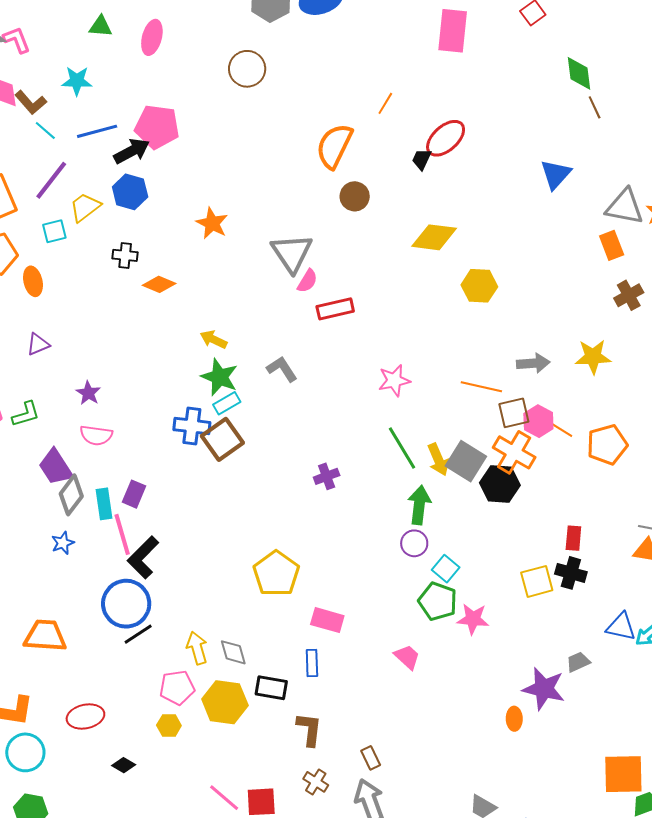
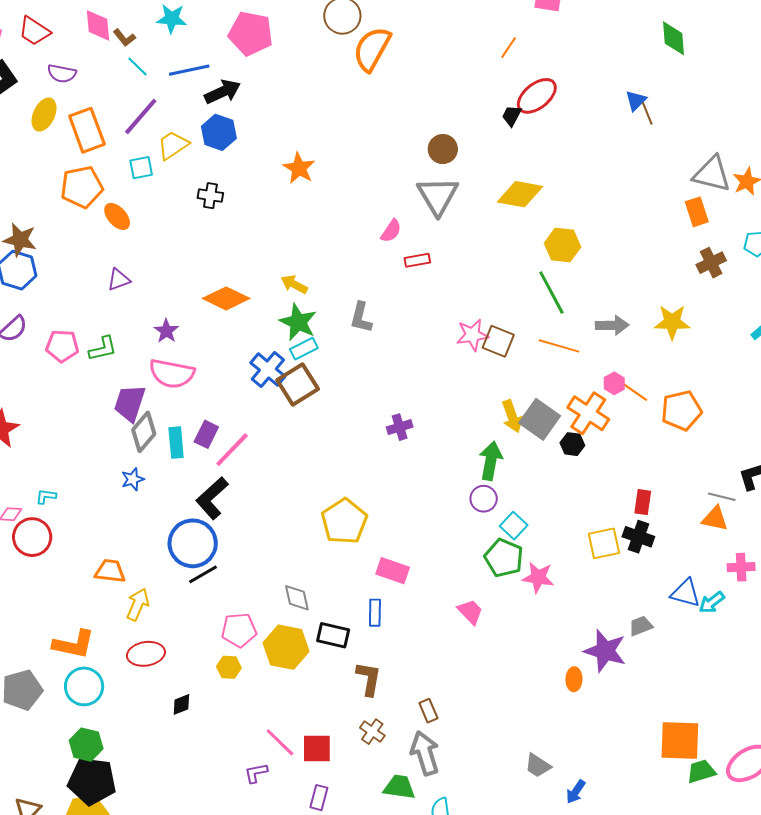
brown L-shape: (31, 102) -> (124, 38), size x0.7
orange line: (385, 103) -> (509, 48), moved
brown line: (595, 107) -> (647, 113), moved
pink pentagon: (157, 127) -> (251, 33), moved
orange semicircle: (334, 146) -> (372, 49), moved
blue triangle: (556, 174) -> (636, 101), moved, size x0.7
gray triangle: (292, 253) -> (438, 196), moved
orange ellipse: (33, 281) -> (117, 216), turned -32
orange diamond: (159, 284) -> (226, 298), moved, size x1.4
red rectangle: (335, 309) -> (417, 260), size x0.7
gray L-shape: (282, 369) -> (361, 318), turned -136
brown square: (514, 413) -> (498, 341), moved, turned 32
pink hexagon: (538, 421) -> (614, 383), size x0.7
blue cross: (192, 426) -> (268, 370), turned 30
pink semicircle: (96, 435) -> (172, 374), size x1.4
green line: (402, 448) -> (551, 292), moved
purple trapezoid: (56, 467) -> (130, 403), turned 48
black hexagon: (500, 484) -> (572, 444), size x0.6
pink line: (122, 534) -> (232, 450), moved, turned 57
orange trapezoid: (45, 636) -> (110, 571), size x0.7
yellow arrow: (197, 648) -> (138, 604), moved, turned 36
black diamond: (124, 765) -> (181, 704), turned -55

